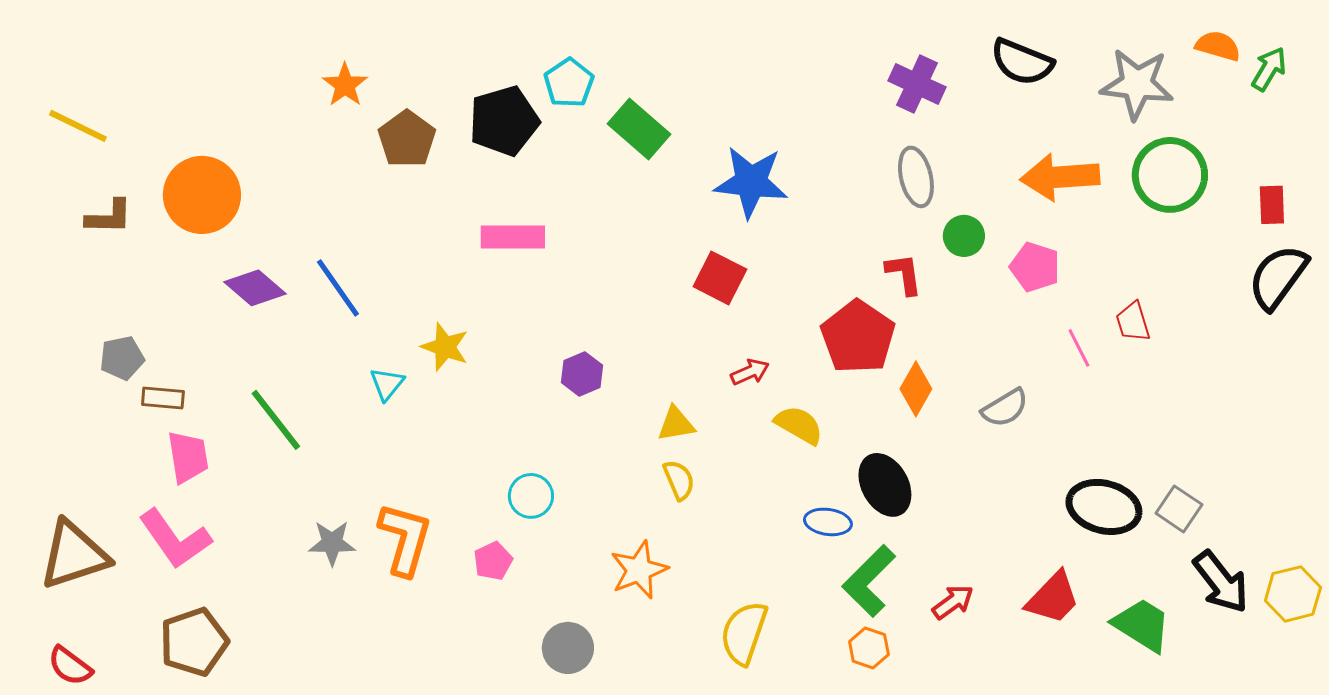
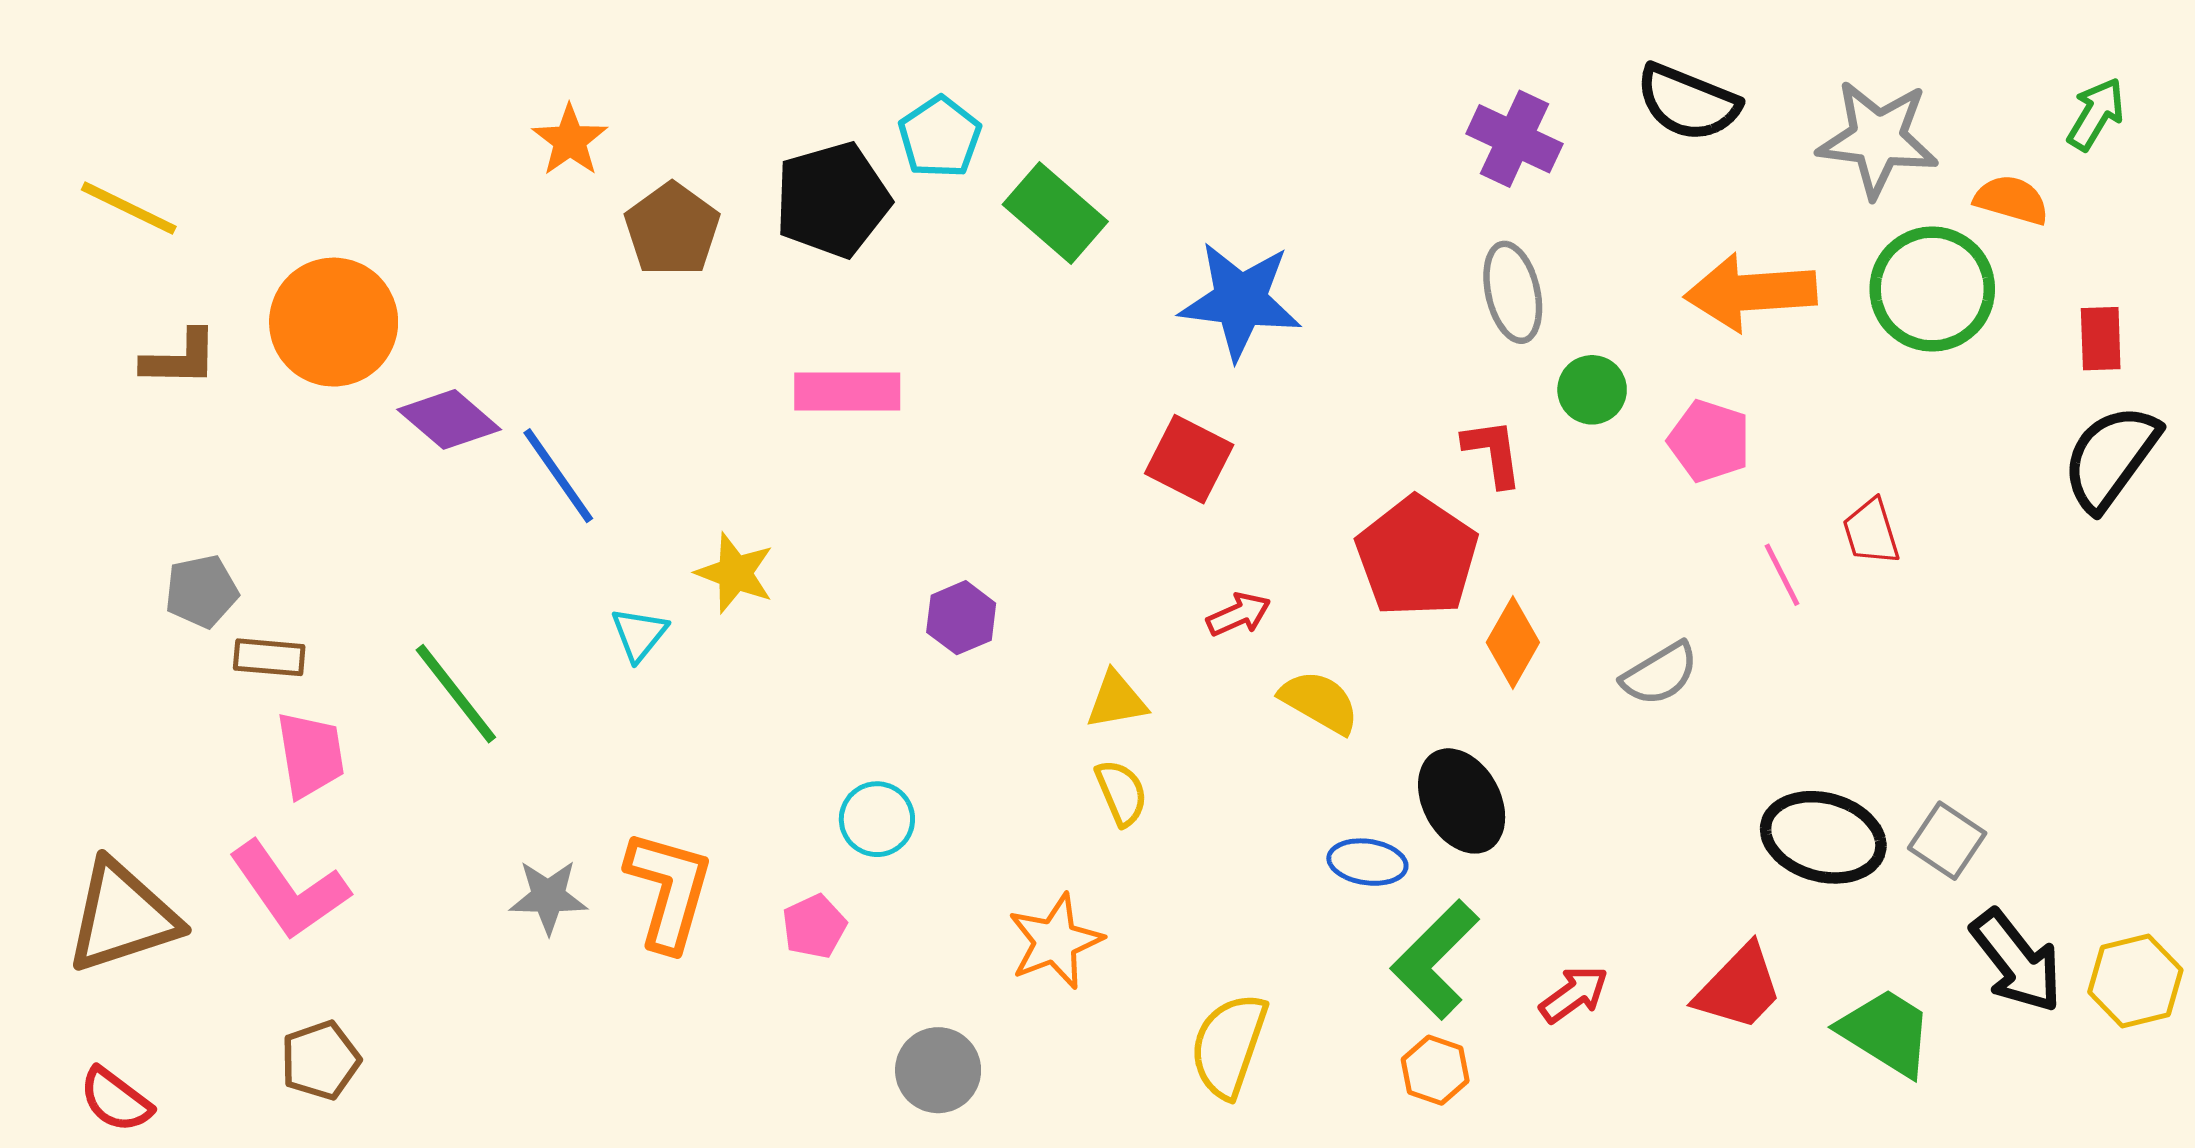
orange semicircle: (1218, 46) -> (2012, 200), moved
purple diamond: (255, 288) -> (449, 419), moved
brown pentagon: (194, 642) -> (320, 1060), size x0.7

